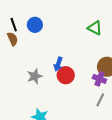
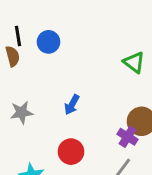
red circle: (66, 75) -> (71, 152), moved
gray star: (35, 76) -> (22, 112), moved

